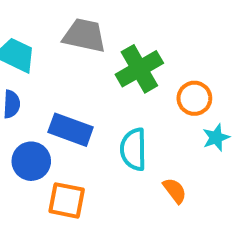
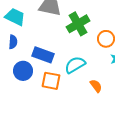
cyan semicircle: (133, 149) -> (75, 65), turned 60
orange square: (67, 200) -> (51, 81), moved

